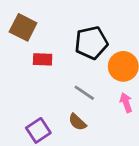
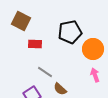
gray line: (84, 93) -> (45, 72), moved

